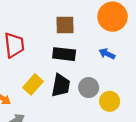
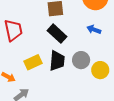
black rectangle: (64, 54) -> (57, 34), turned 42
yellow rectangle: (33, 84) -> (33, 62), turned 30

